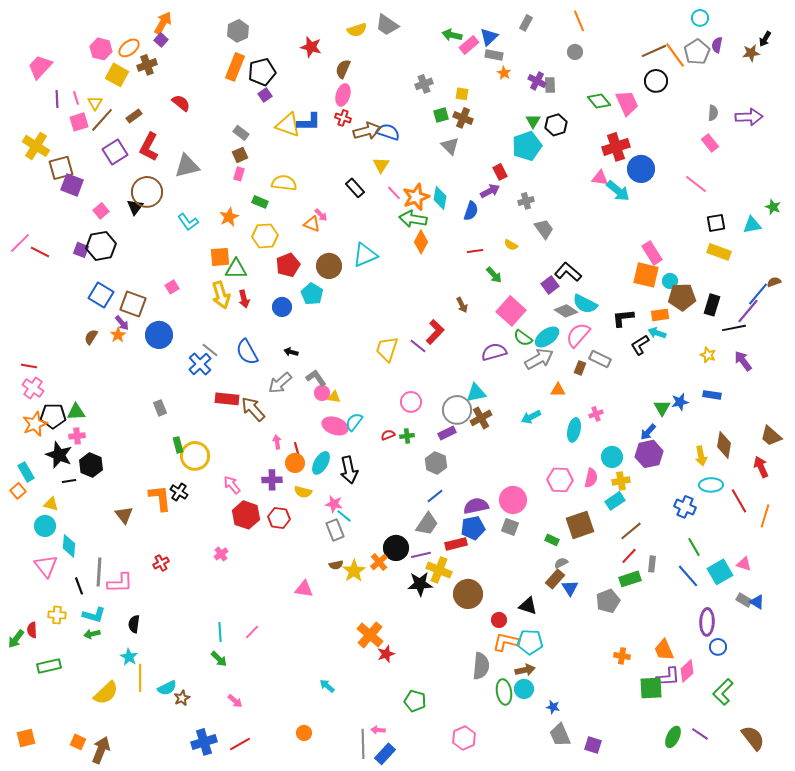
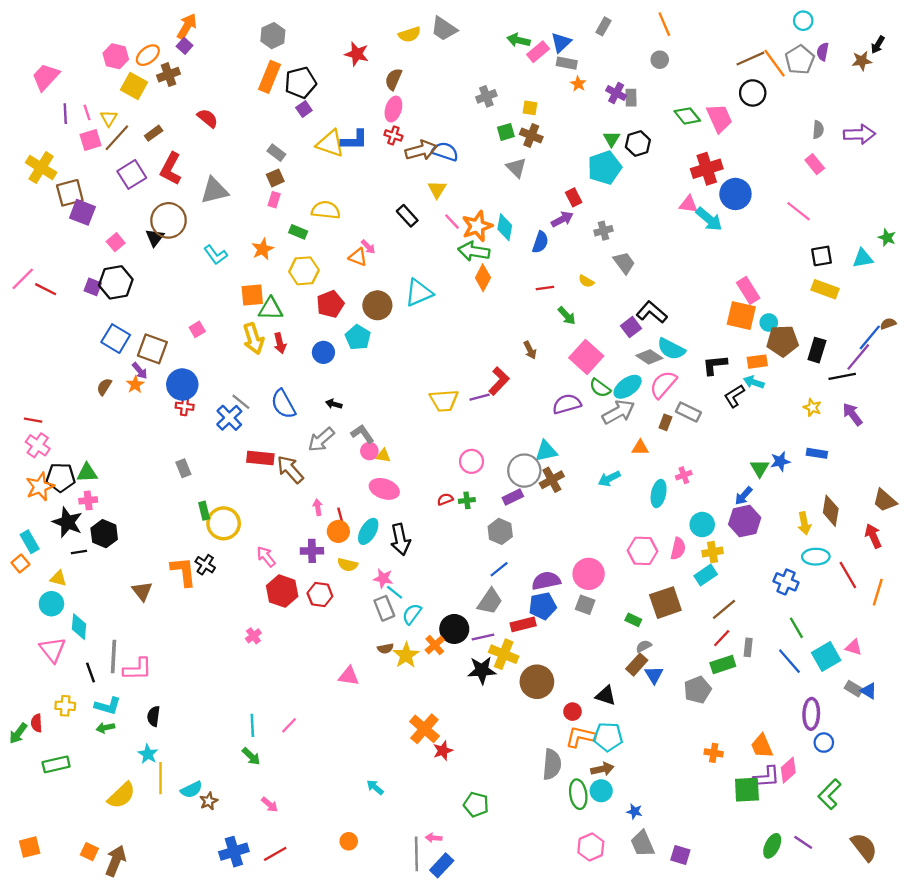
purple line: (418, 346) -> (480, 397), turned -54
yellow trapezoid: (387, 349) -> (444, 401), turned -112
cyan semicircle: (354, 422) -> (412, 614), moved
red cross: (161, 563) -> (185, 406), moved, turned 35
pink hexagon: (464, 738) -> (591, 847), moved

